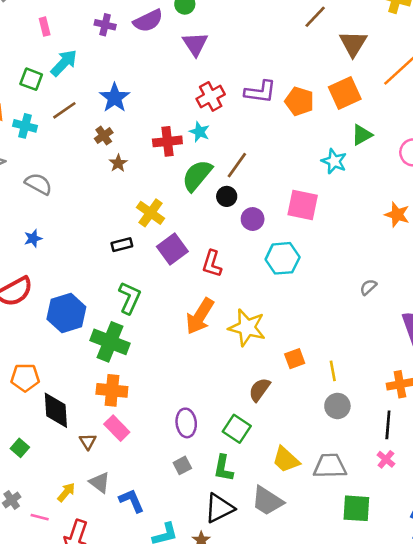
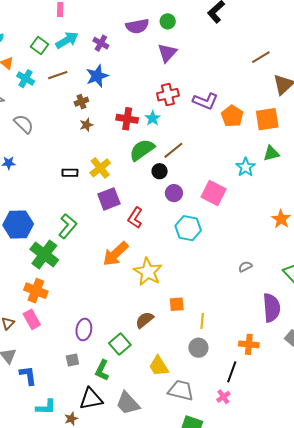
purple cross: (105, 25) -> (101, 43), moved
black rectangle: (122, 245) -> (70, 173), moved
yellow trapezoid: (286, 460) -> (159, 366), moved

